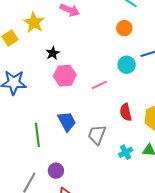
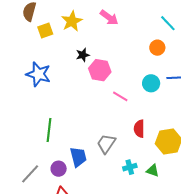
pink hexagon: (65, 76) -> (100, 70), moved
pink line: (99, 85) -> (120, 96), turned 42
blue trapezoid: (67, 121) -> (78, 157), moved

